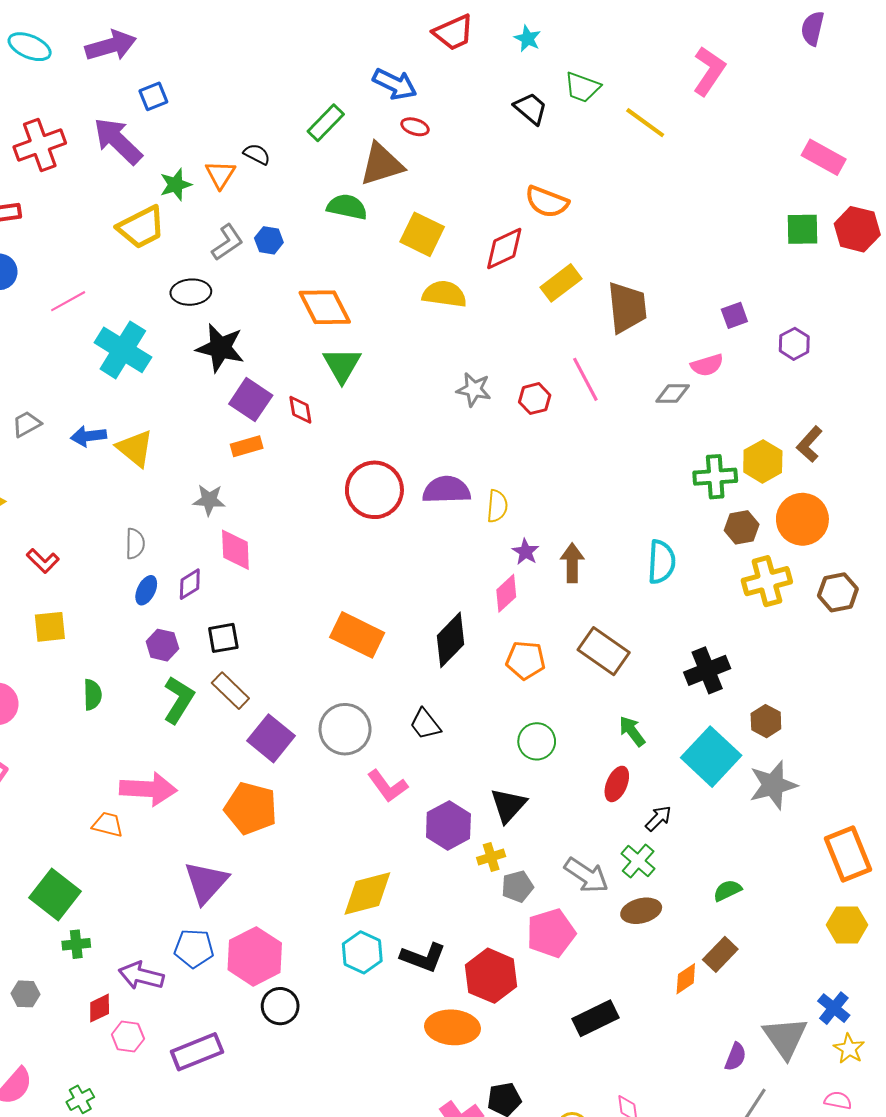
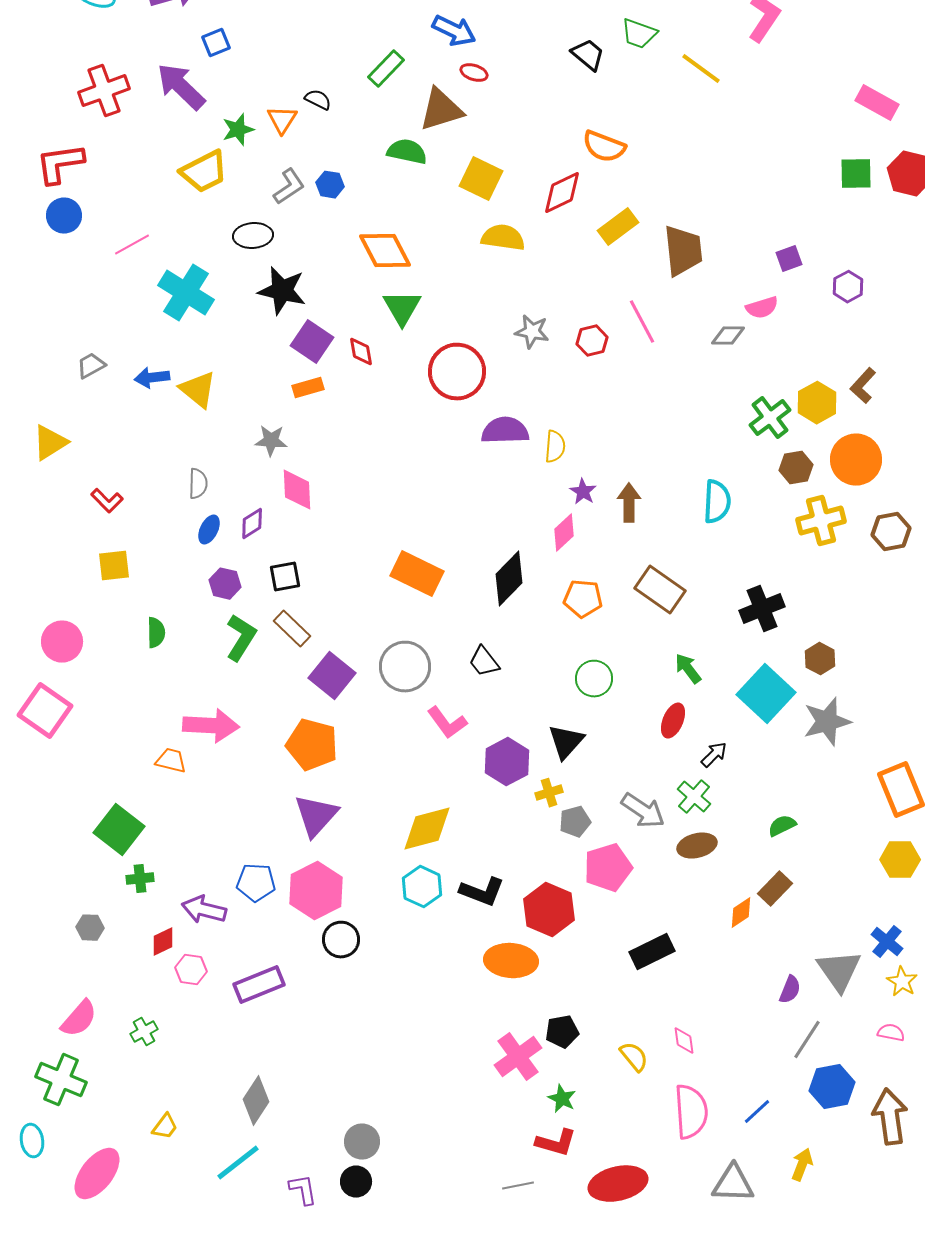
green cross: (715, 477) -> (770, 418), turned -33
red circle: (374, 490) -> (457, 372), moved
purple triangle: (206, 882) -> (316, 816), moved

